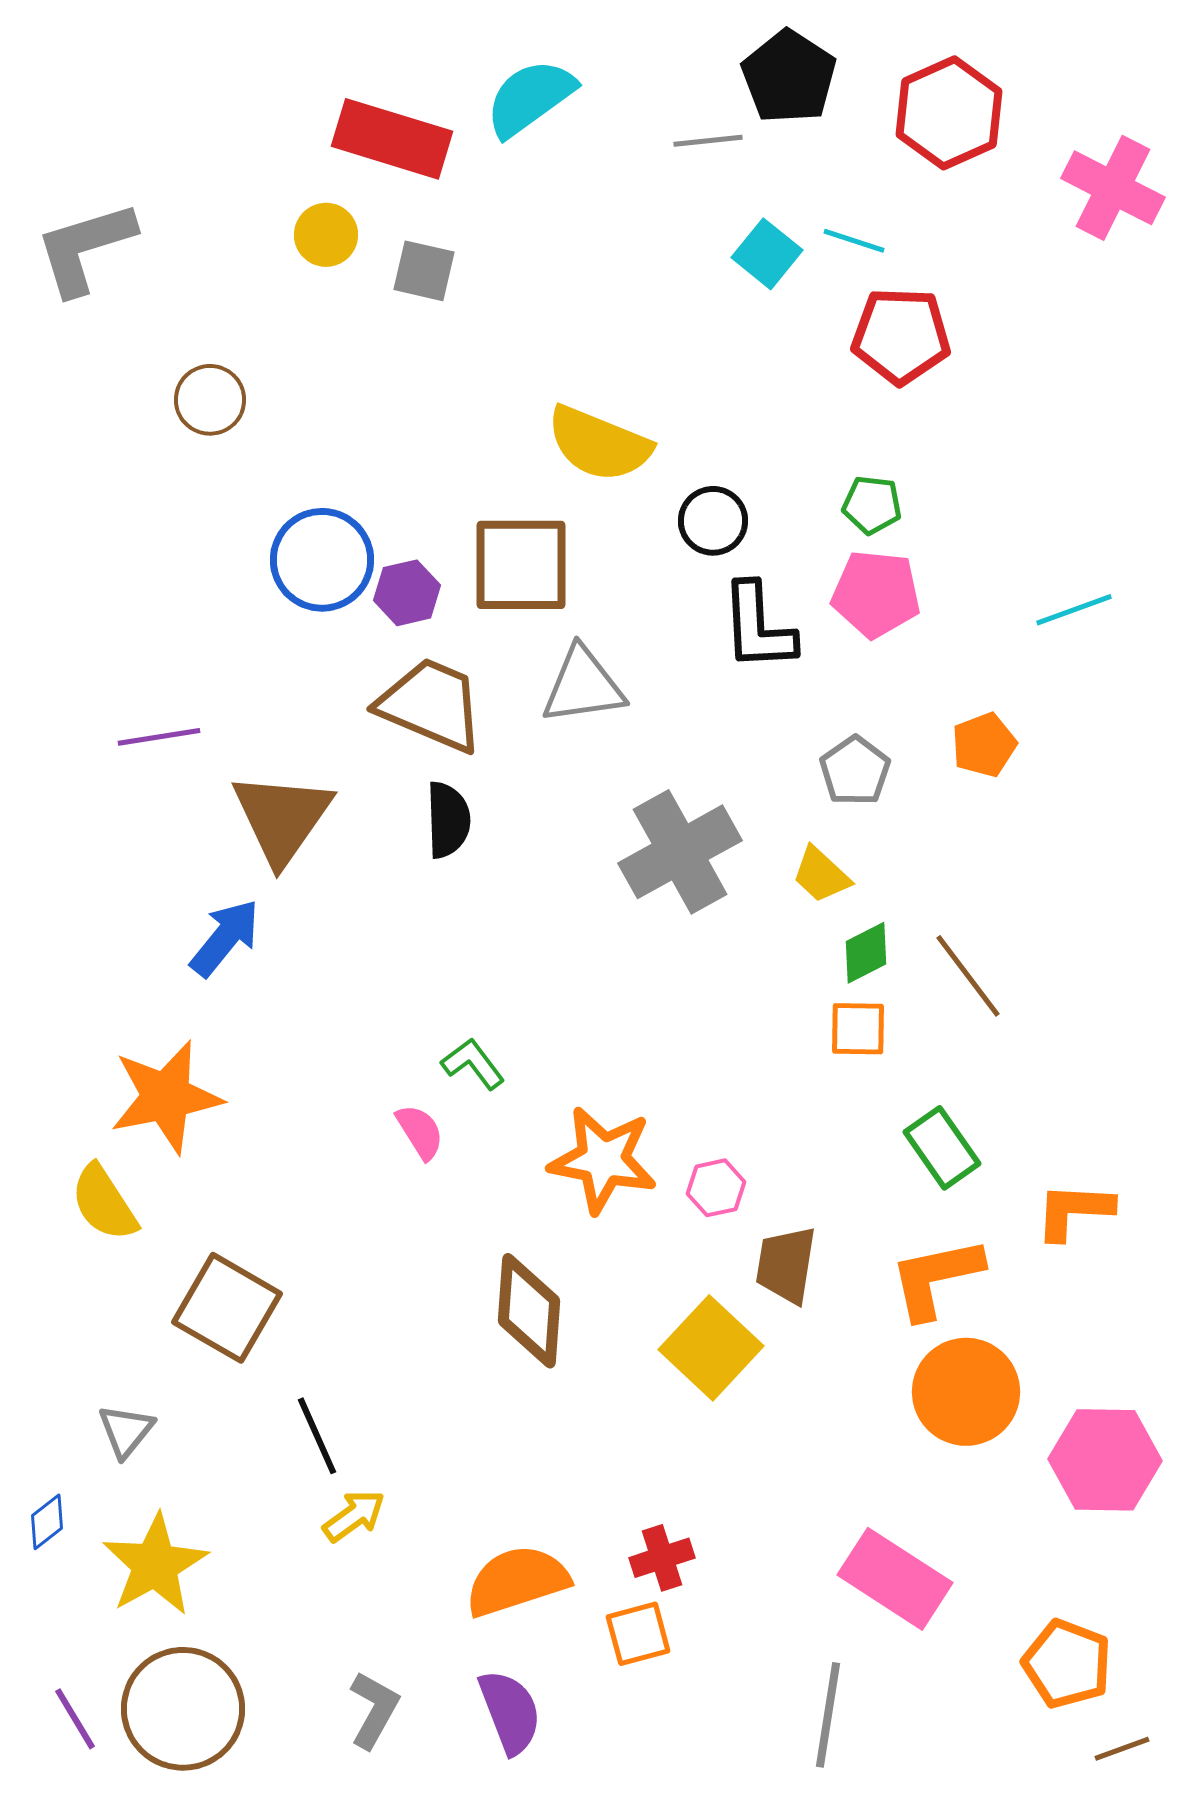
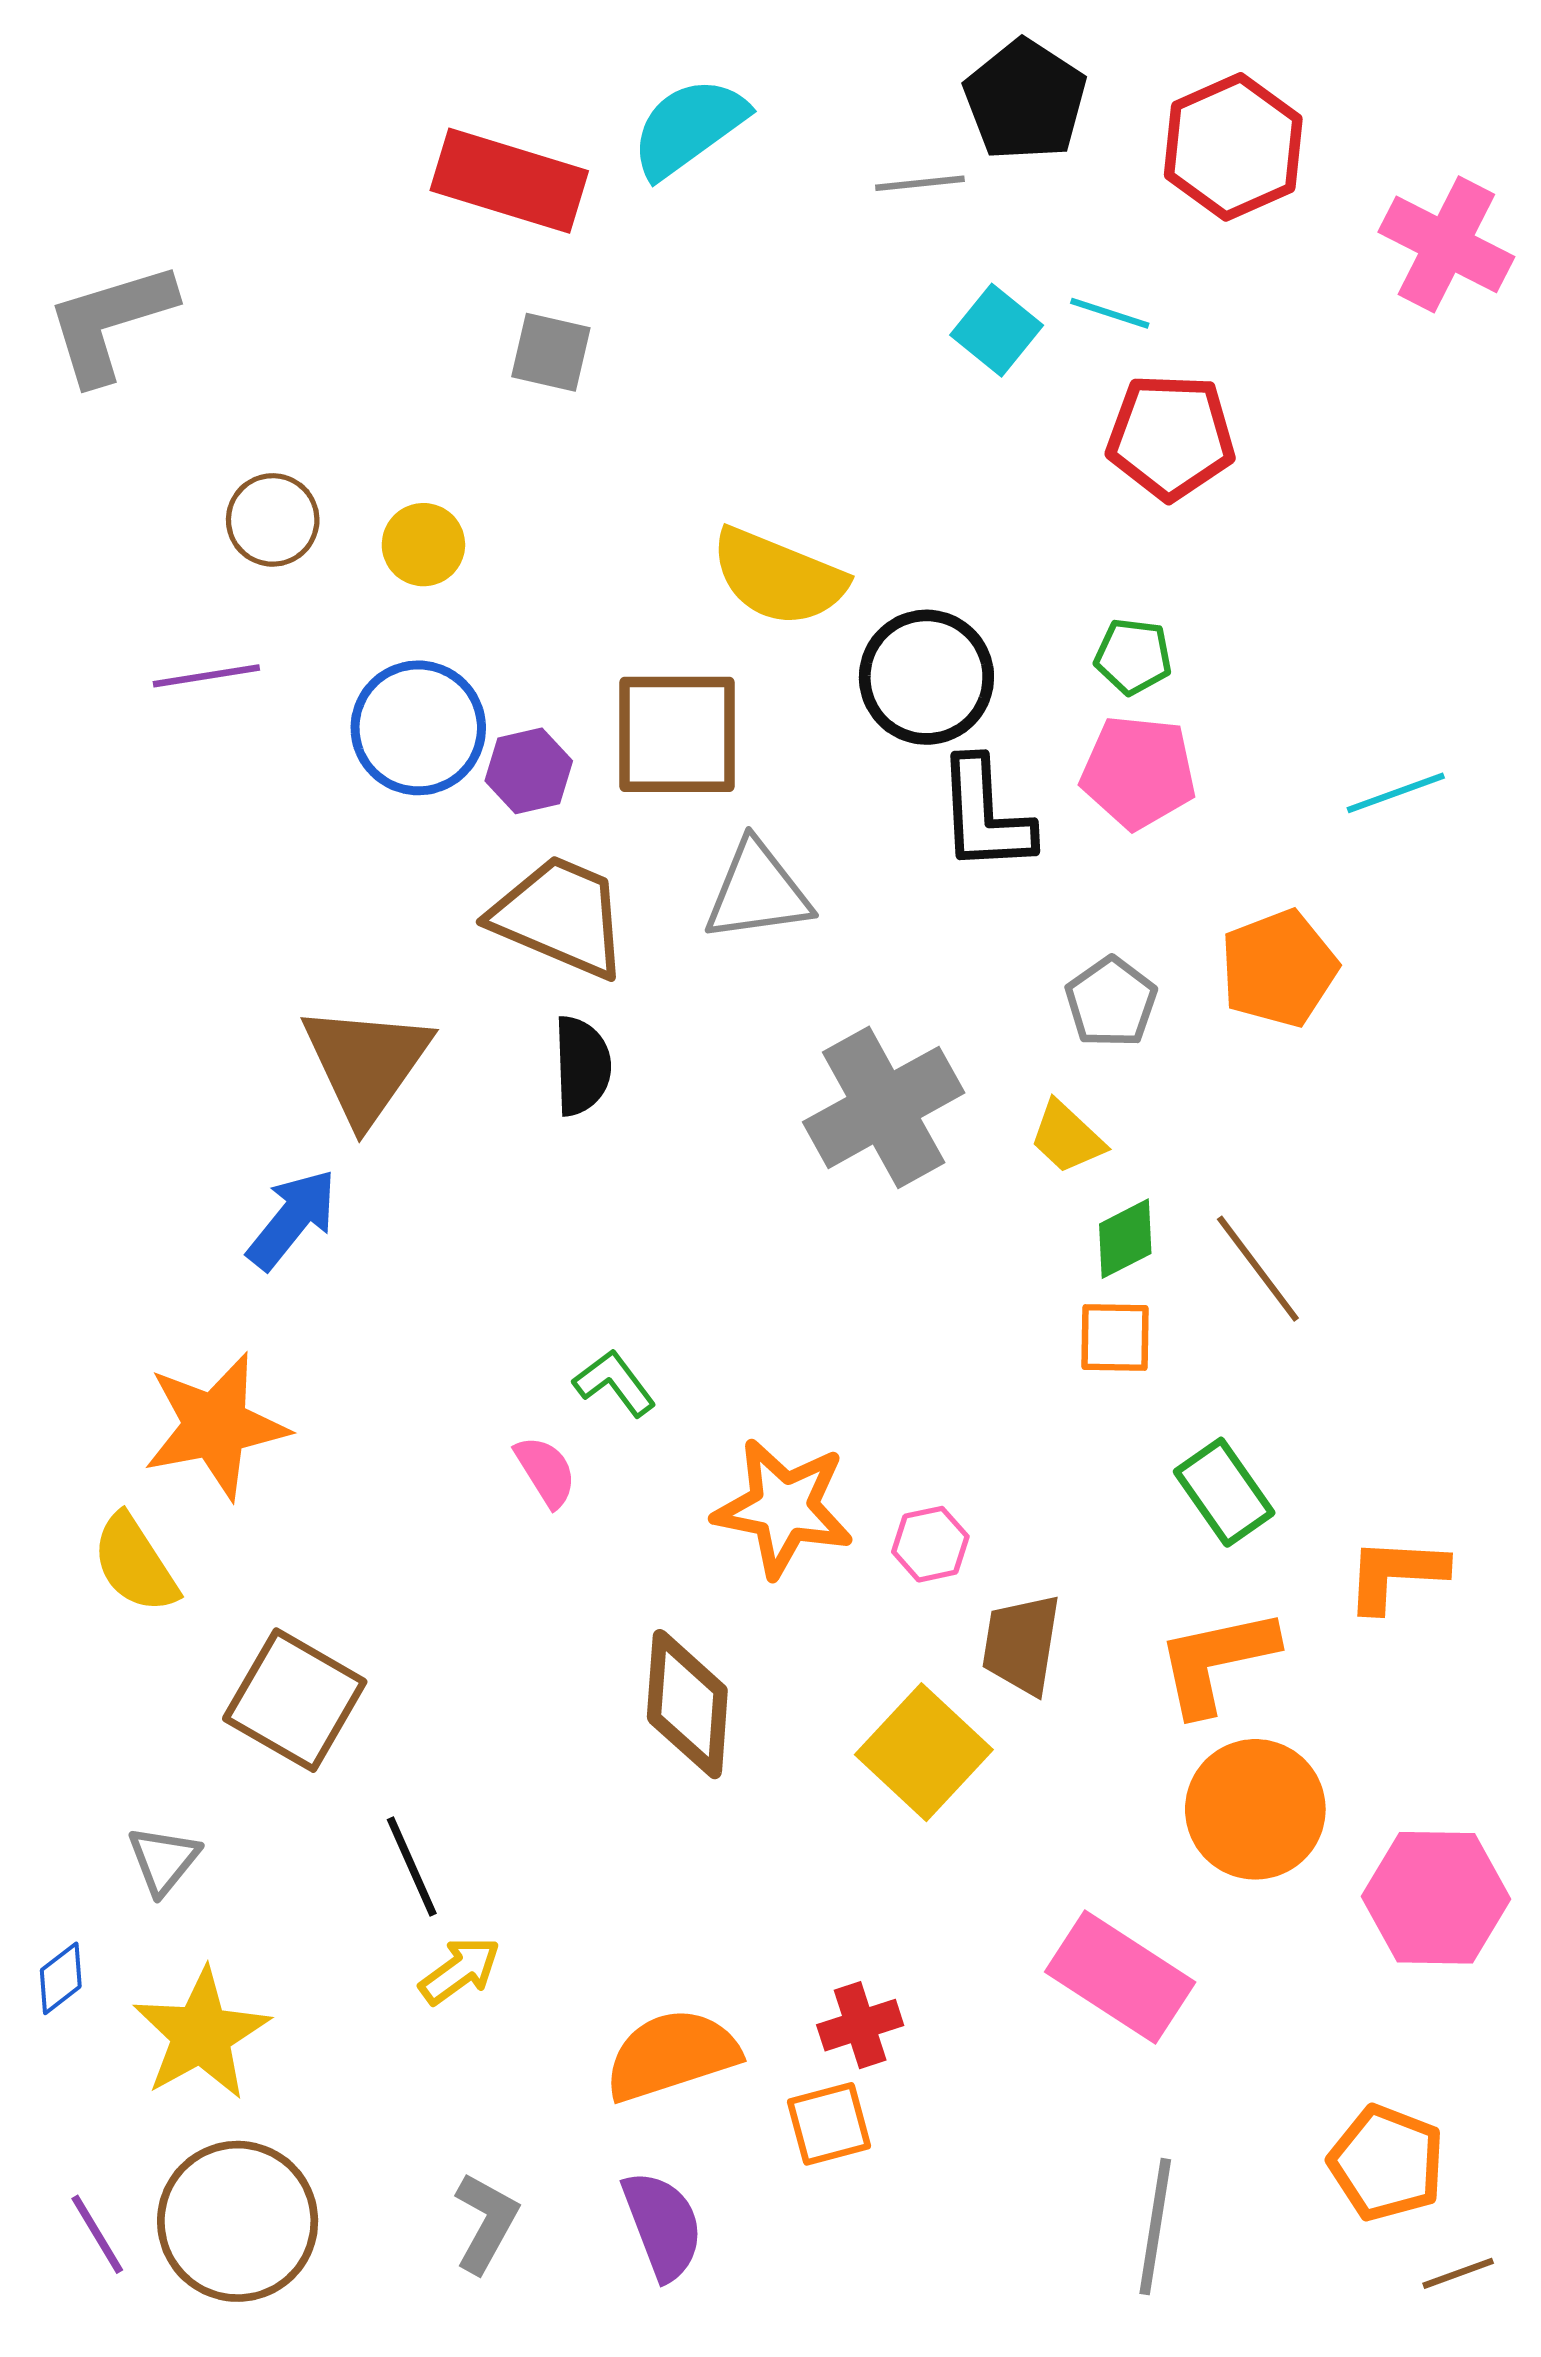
yellow circle: (326, 235) -> (423, 545), moved
black circle: (713, 521) -> (926, 677), size x1.5
purple line: (159, 737) -> (206, 676), moved
orange pentagon: (984, 745) -> (1279, 968), size x1.4
pink rectangle: (895, 1579) -> (1120, 1977), moved
gray line: (828, 1715) -> (1155, 2227), moved

